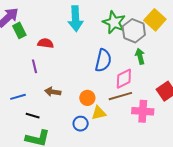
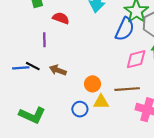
blue semicircle: (103, 60) -> (125, 29), moved
pink diamond: (124, 79) -> (136, 59), moved
black line: (33, 116) -> (33, 66), moved

